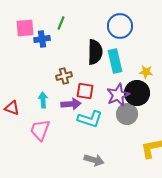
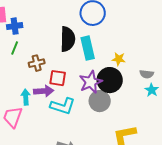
green line: (61, 23) -> (15, 48), moved
cyan arrow: (43, 100) -> (26, 97), moved

